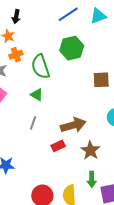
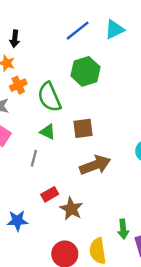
brown square: (101, 80) -> (83, 128), moved
gray line: (33, 123) -> (34, 158), moved
red rectangle: (58, 146) -> (50, 194), moved
brown star: (90, 150) -> (71, 209), moved

